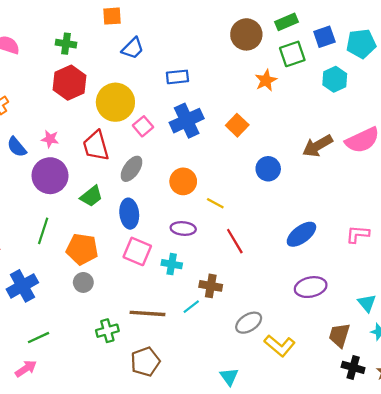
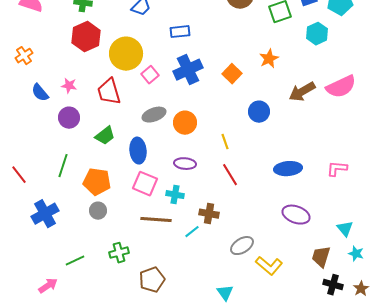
orange star: (266, 80) -> (269, 59), moved
gray ellipse: (132, 169) -> (154, 115), moved, turned 35
purple circle: (50, 176) -> (69, 118), size x0.7
yellow line: (215, 203) -> (225, 142), moved, turned 42
blue ellipse: (301, 234) -> (288, 169), turned 32
purple ellipse: (311, 287) -> (296, 215), turned 32
brown line: (148, 313) -> (156, 220), moved
green line: (39, 338) -> (75, 261), moved

